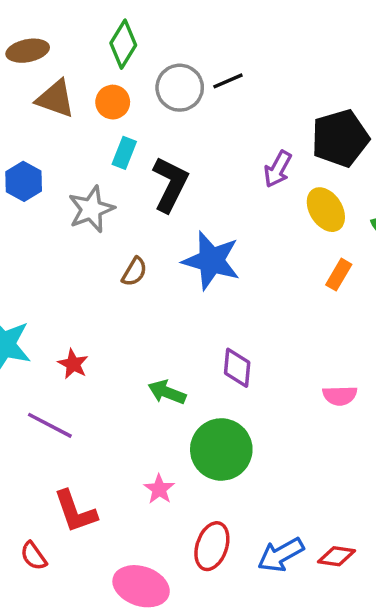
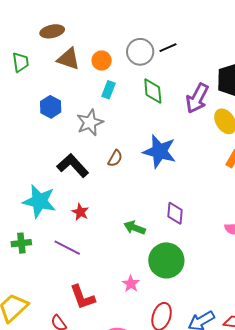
green diamond: (123, 44) -> (153, 91), moved, turned -36
purple arrow: (278, 169) -> (197, 98), size x1.4
black L-shape: (170, 184) -> (73, 166), moved, turned -68

